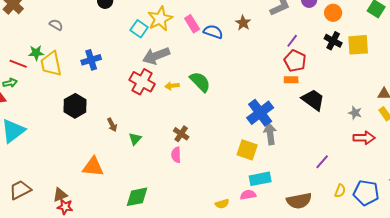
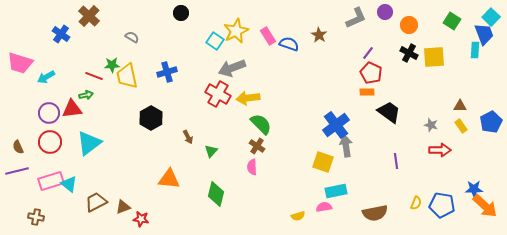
green semicircle: (200, 82) -> (261, 124), moved
yellow arrow: (172, 86) -> (248, 98), size x1.6
purple line: (322, 162) -> (396, 161), moved, turned -49
brown triangle: (60, 195) -> (123, 207), moved
green diamond: (137, 197) -> (216, 194), moved, turned -65

